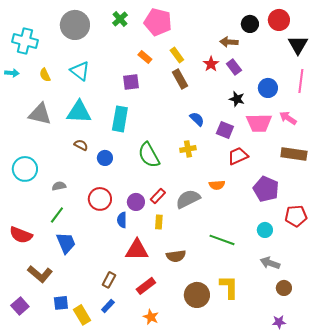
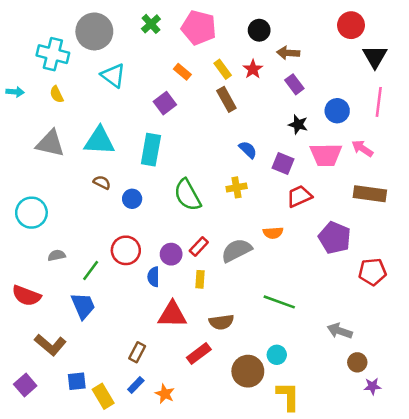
black circle: (250, 24) -> (259, 30), moved
cyan cross: (25, 41) -> (53, 54), moved
red star: (211, 64) -> (253, 69), moved
cyan triangle: (80, 71) -> (113, 75), moved
purple square: (131, 82) -> (165, 103), turned -30
gray semicircle: (59, 186) -> (57, 255), moved
green line: (57, 215) -> (91, 270), moved
cyan circle: (265, 230) -> (277, 355), moved
red rectangle: (146, 286) -> (199, 354), moved
yellow L-shape: (229, 287) -> (288, 396), moved
orange star: (151, 317) -> (165, 394), moved
purple star: (279, 322) -> (372, 386), moved

